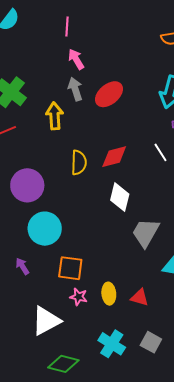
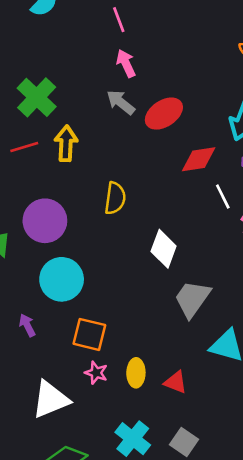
pink line: (67, 27) -> (119, 20), turned -30
gray arrow: (75, 89) -> (121, 102), turned -40
yellow arrow: (55, 116) -> (66, 143), moved
red diamond: (114, 157) -> (199, 159), moved

